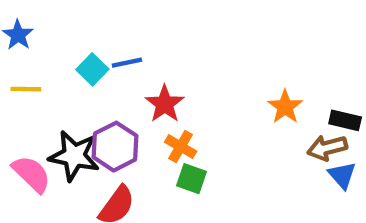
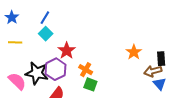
blue line: (127, 63) -> (45, 18), moved, turned -48
red star: (165, 104) -> (67, 51), moved
black rectangle: (345, 120) -> (161, 59), turned 72

